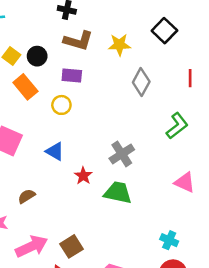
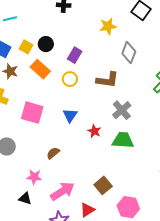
brown L-shape: (78, 41) -> (107, 80), moved
purple rectangle: (72, 75) -> (75, 55), turned -56
blue triangle: (55, 151) -> (70, 115), turned 42
brown square: (71, 246) -> (103, 185), moved

